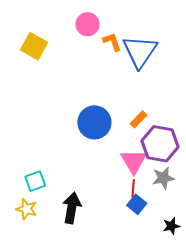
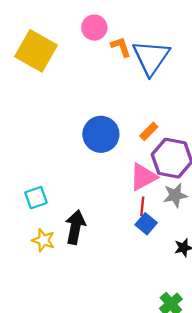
yellow square: (34, 46) -> (36, 51), size x1.4
pink triangle: (134, 161) -> (143, 177), turned 32
yellow star: (27, 209) -> (43, 240), moved

